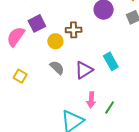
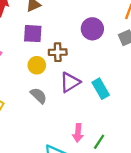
purple square: (37, 23) -> (33, 34), moved, turned 30
purple triangle: (84, 70) -> (70, 82), moved

